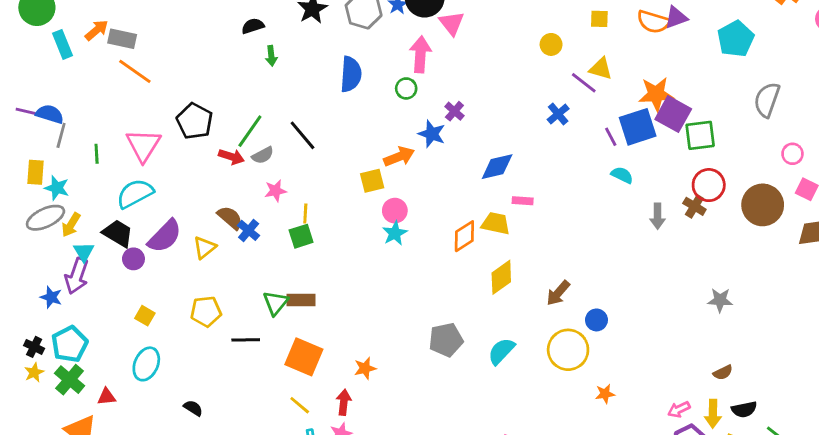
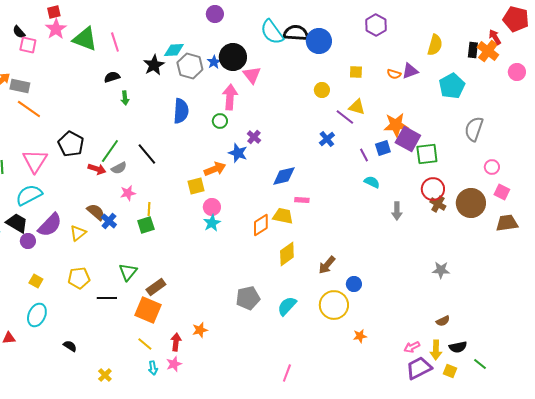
orange semicircle: (653, 22) -> (394, 74), size x0.6
blue square: (638, 127) -> (383, 148), size x0.6
brown cross: (694, 206) -> (438, 204), moved
brown rectangle: (301, 300) -> (156, 287), moved, turned -36
orange star: (365, 368) -> (200, 330), moved

